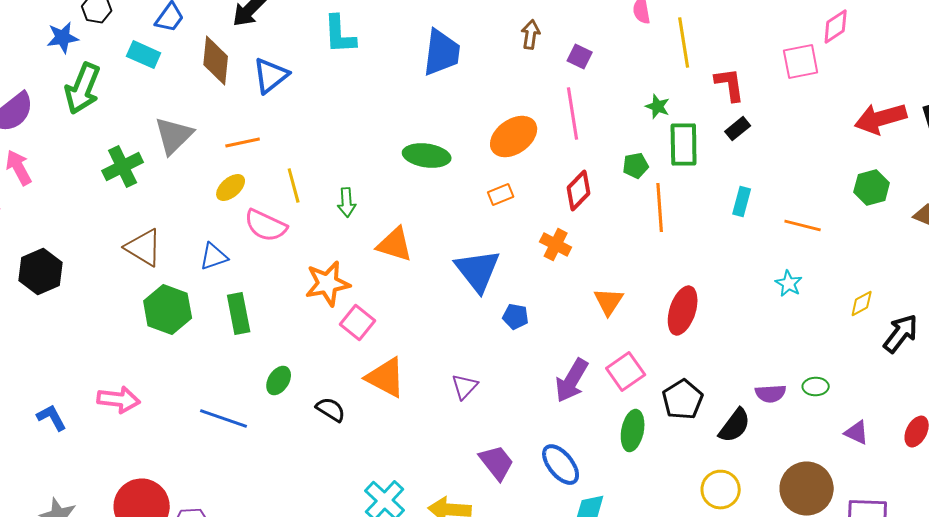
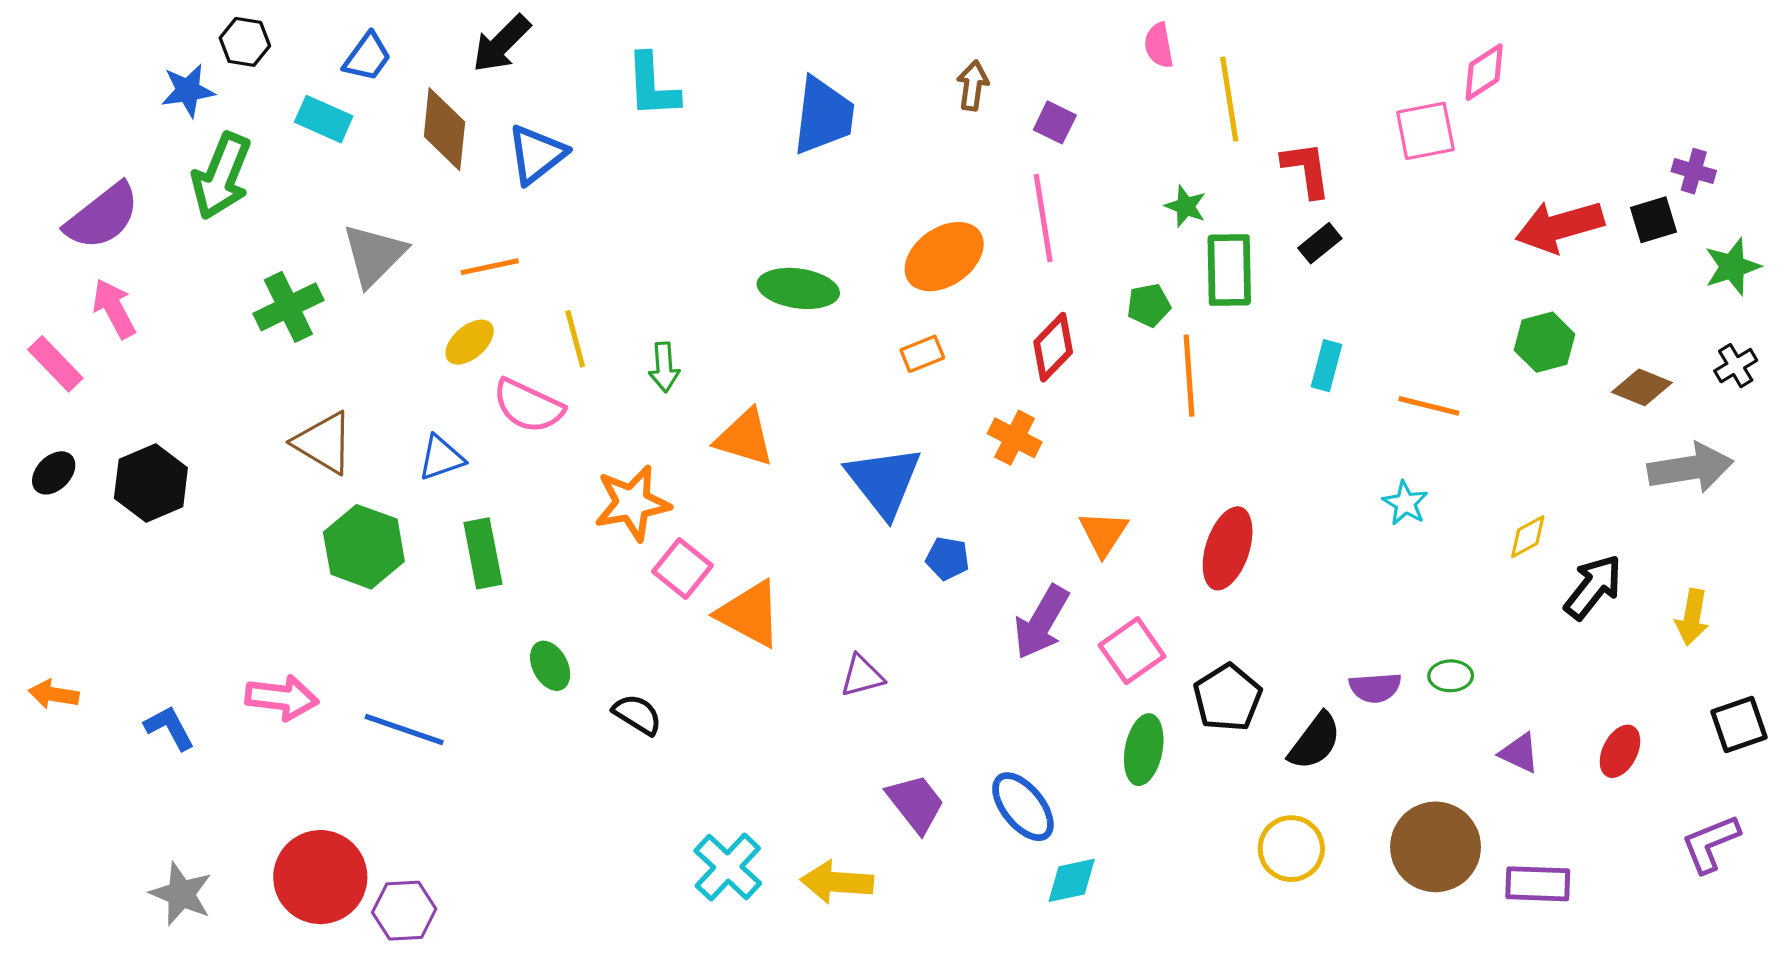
orange triangle: (386, 378) -> (750, 614), moved
green ellipse: (279, 381) -> (550, 666), turned -60
purple arrow: (572, 381) -> (1041, 622), moved
purple triangle: (465, 387) -> (862, 676), turned 32
blue line: (224, 419) -> (404, 729), moved

